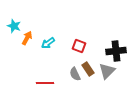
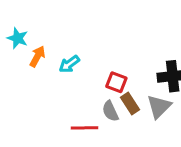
red square: (79, 46) -> (116, 82), moved
red line: (45, 83) -> (84, 128), moved

